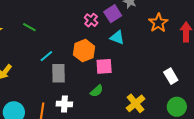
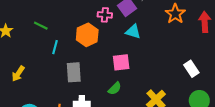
pink cross: (91, 20) -> (105, 15), turned -32
orange hexagon: (84, 51) -> (87, 35), moved
cyan line: (46, 56) -> (55, 47), moved, turned -32

